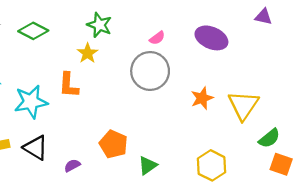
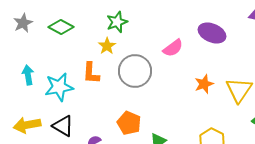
green star: (99, 25) -> (117, 22), turned 30
pink semicircle: (157, 38) -> (173, 48), moved, size x1.5
gray circle: (150, 71) -> (135, 71), moved

